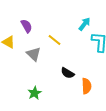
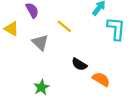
orange semicircle: (87, 86) -> (101, 79), turned -56

